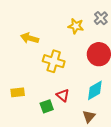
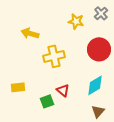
yellow cross: (54, 61) -> (54, 56), turned -30
brown triangle: (89, 116) -> (98, 111), moved

